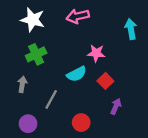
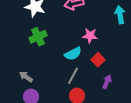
gray arrow: (22, 84) -> (26, 77), moved, turned -64
gray line: (51, 99) -> (73, 76), moved

